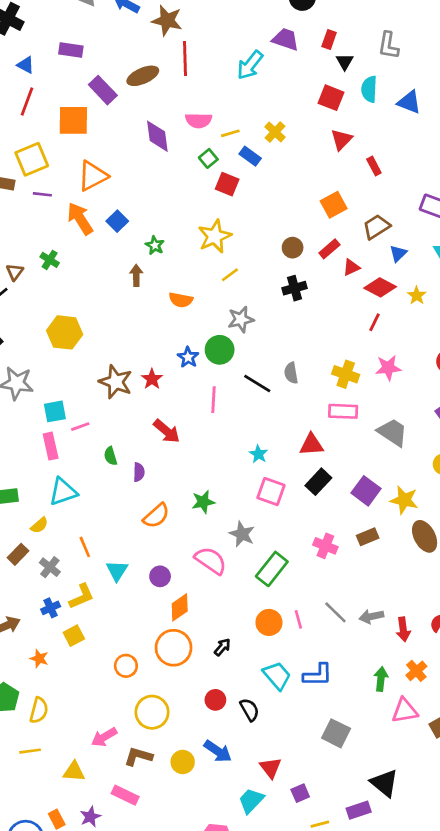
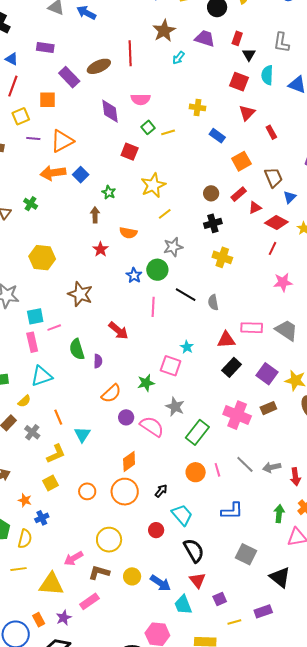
brown star: (167, 20) -> (164, 31), moved, turned 30
cyan arrow: (250, 65) -> (179, 58), size x0.6
orange square: (73, 120) -> (47, 100), size x0.7
yellow cross: (275, 132) -> (198, 107), turned -35
yellow line: (230, 133) -> (168, 132), moved
blue rectangle: (250, 156) -> (217, 136), moved
yellow square: (32, 159) -> (21, 116), moved, size x0.7
red square: (227, 184) -> (130, 152), moved
purple line: (42, 194) -> (33, 138), moved
orange arrow: (80, 219) -> (53, 173), turned -65
brown trapezoid: (376, 227) -> (273, 177), turned 100
gray semicircle: (291, 373) -> (213, 302), moved
yellow cross: (346, 374) -> (222, 257), moved
red star: (152, 379) -> (101, 249), moved
pink rectangle: (343, 411) -> (252, 328), moved
green semicircle: (111, 456) -> (77, 349), size x1.5
pink square: (271, 492) -> (171, 366), moved
pink cross: (325, 546) -> (237, 415), size x1.5
purple circle: (160, 576) -> (126, 417), moved
blue cross: (51, 608) -> (42, 518), moved
orange circle: (126, 666) -> (87, 491), moved
cyan trapezoid: (277, 676) -> (182, 515), moved
black semicircle: (250, 710) -> (194, 550), moved, size x1.4
blue arrow: (218, 751) -> (160, 583), moved
yellow triangle: (74, 772) -> (51, 584), size x1.5
black triangle: (384, 783) -> (280, 577), moved
pink rectangle: (125, 795) -> (89, 601), turned -60
cyan trapezoid: (251, 801) -> (183, 605), turned -65

